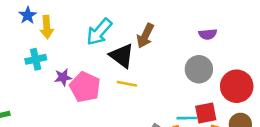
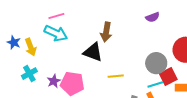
cyan arrow: (99, 32) -> (56, 33), moved, turned -90
gray circle: (199, 69) -> (156, 63), moved
yellow line: (127, 84) -> (116, 76), moved

